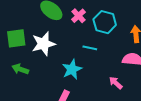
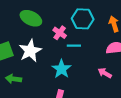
pink cross: (79, 16) -> (60, 33), moved

